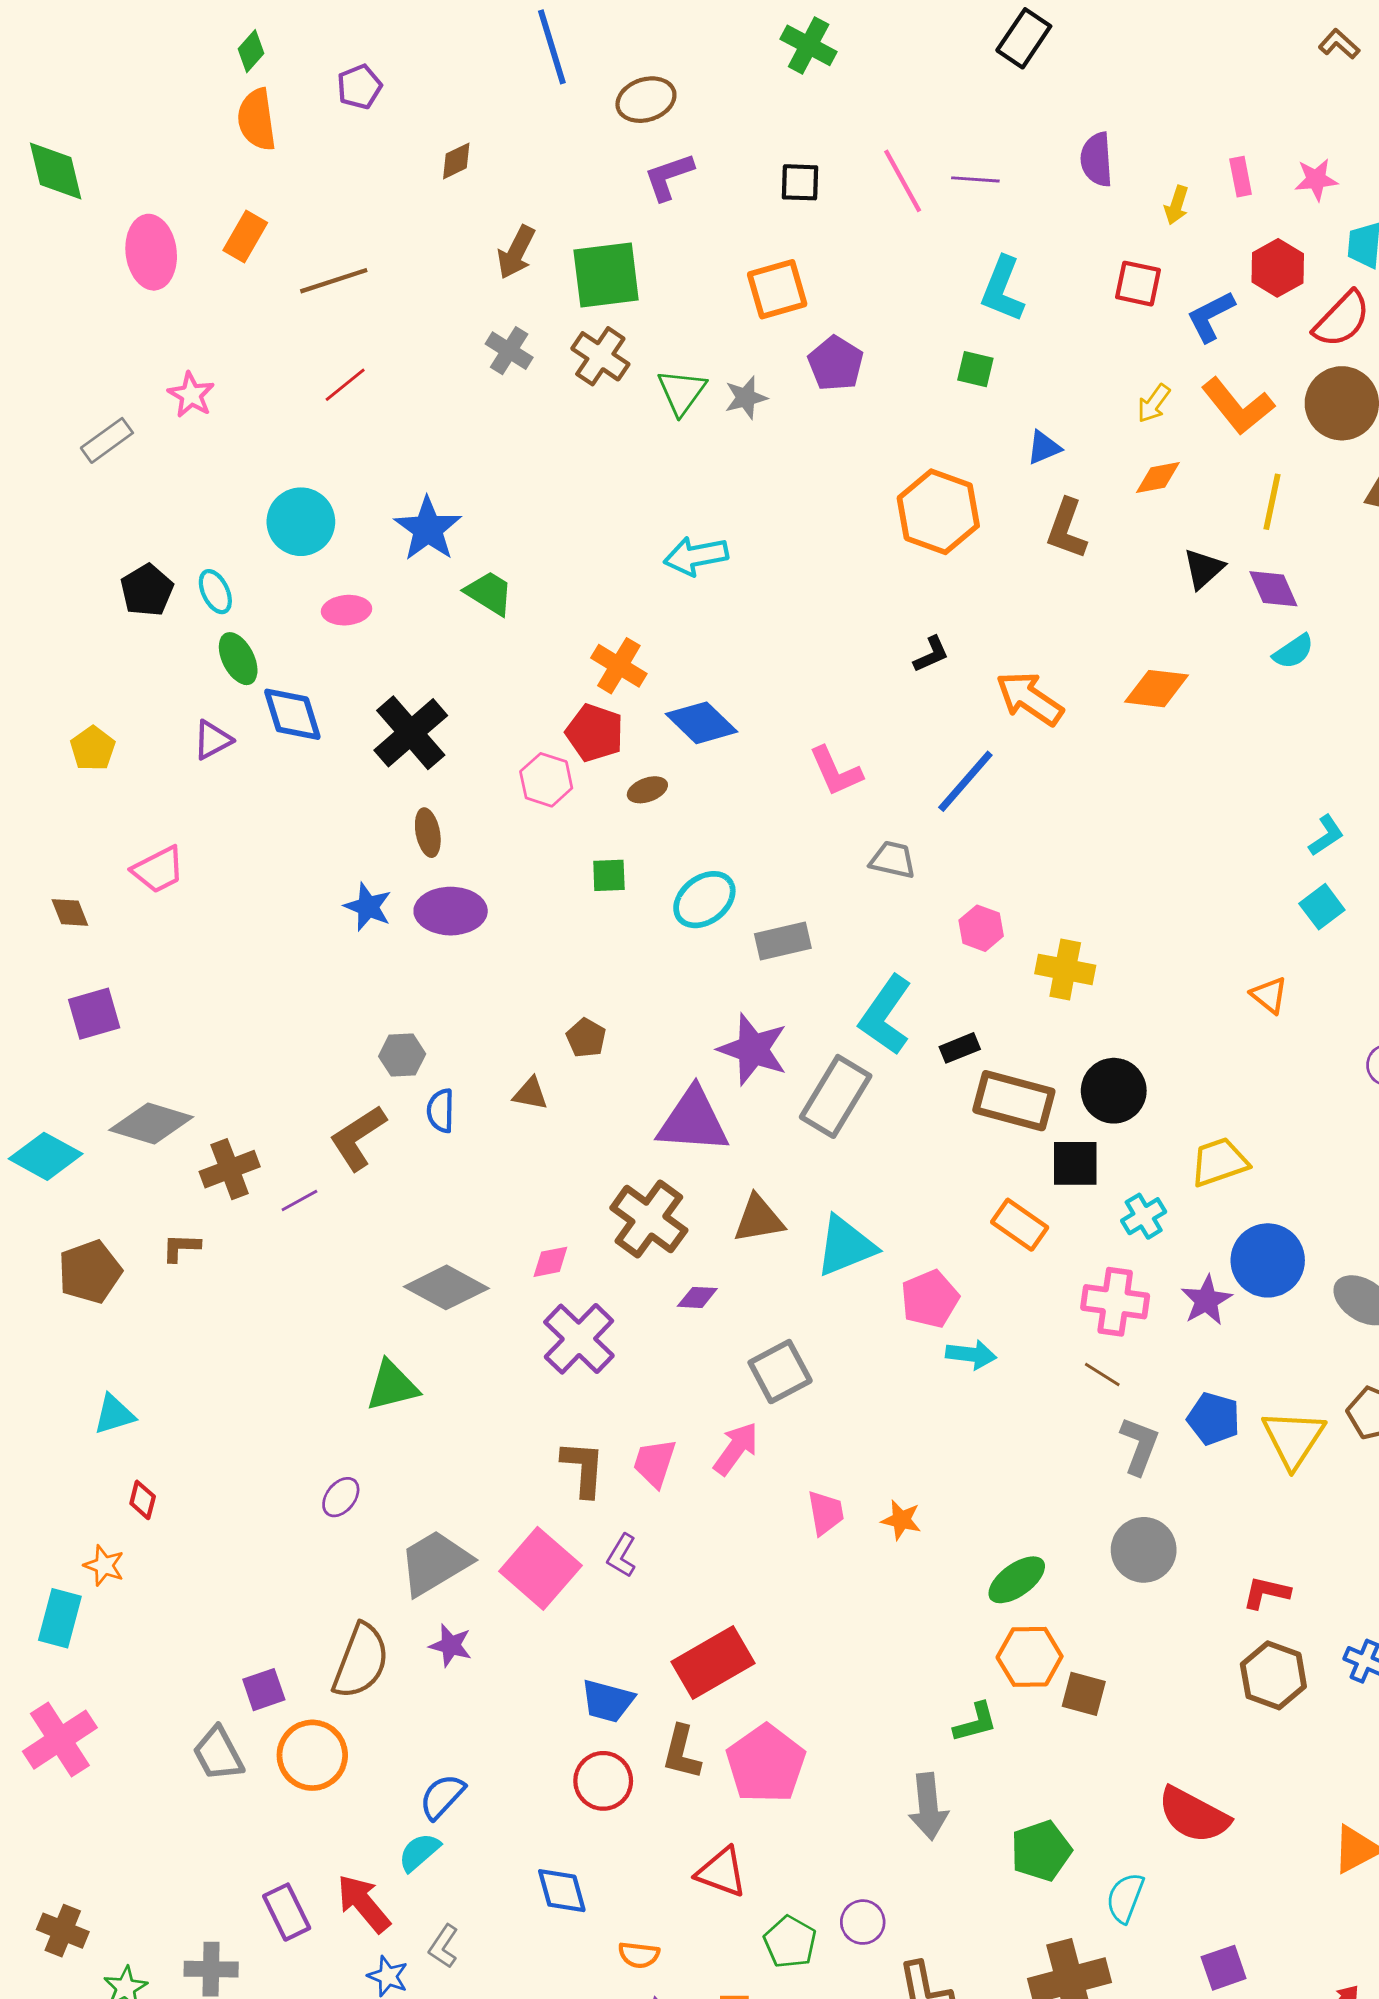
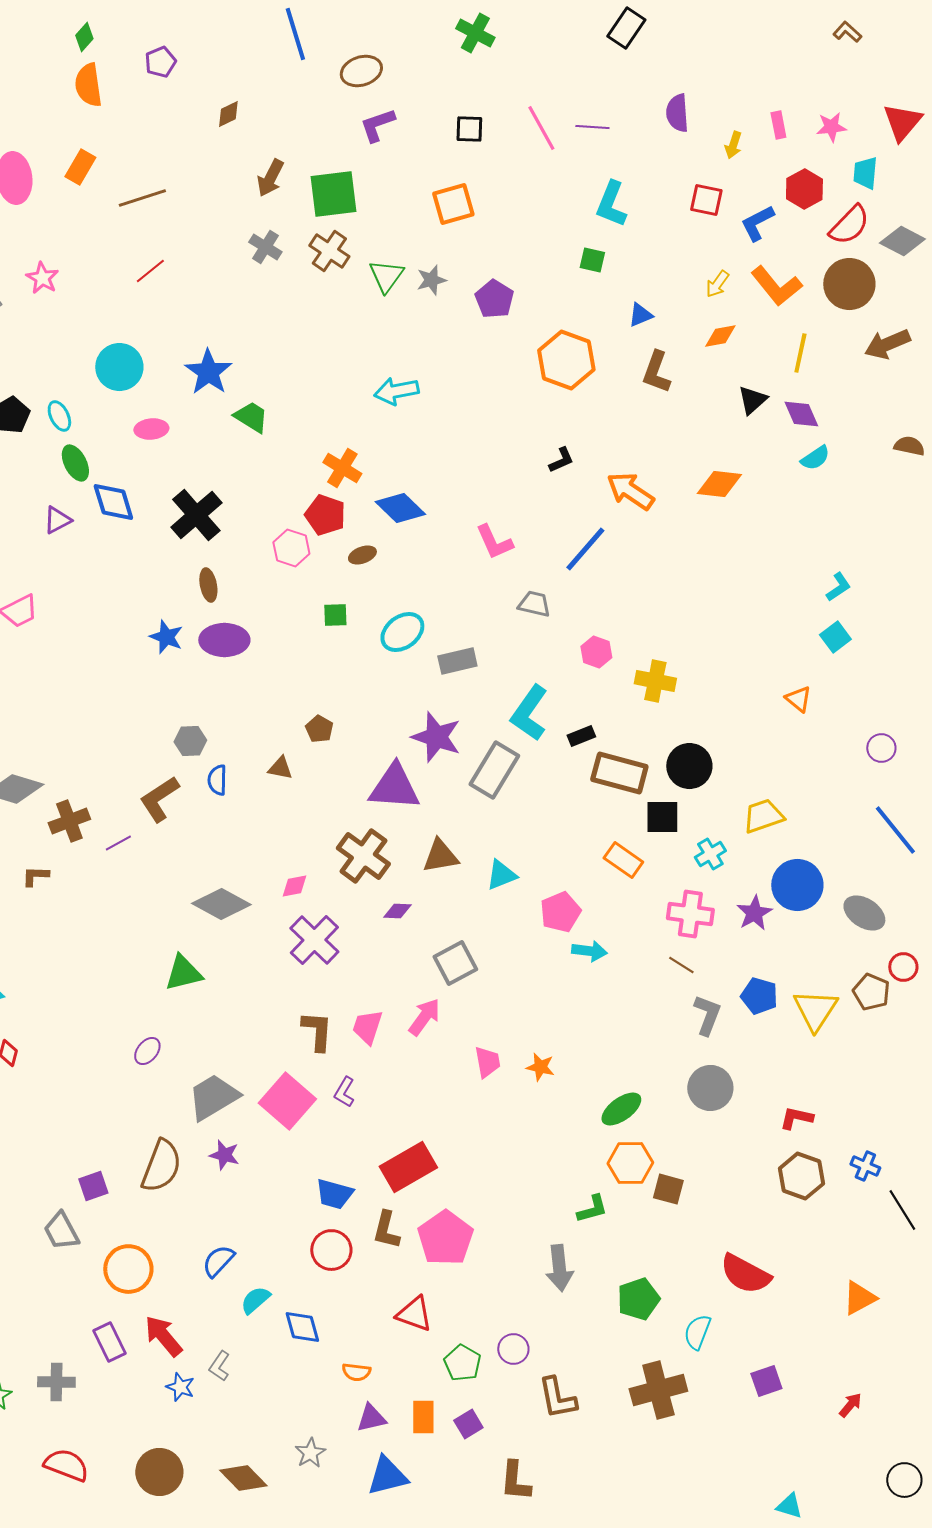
purple pentagon: (836, 363) -> (494, 299), moved
cyan triangle: (846, 1246) -> (501, 875), size x0.7
orange circle: (312, 1755) -> (128, 1269), moved
cyan semicircle: (419, 1852) -> (255, 1300), moved

